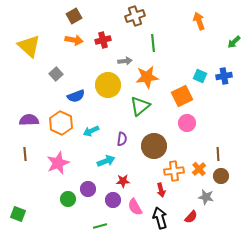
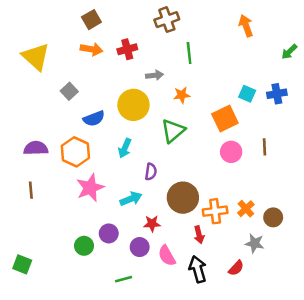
orange star: (147, 77) -> (182, 95), size x0.6
cyan arrow: (91, 131) -> (125, 148), moved, turned -42
brown circle: (154, 146) -> (183, 198), moved
brown line: (218, 154) -> (264, 147), moved
pink star: (58, 163) -> (90, 188), moved

